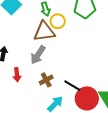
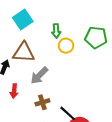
brown triangle: (44, 32) -> (24, 52), moved

